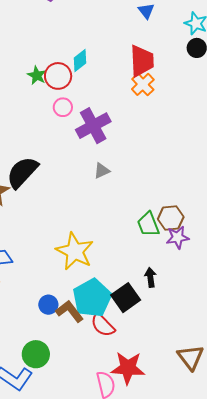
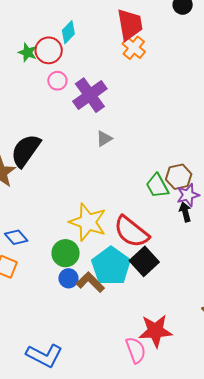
black arrow: (150, 277) -> (185, 212), moved
red semicircle: (103, 325) -> (131, 232), moved, size x1.4
green circle: (36, 354) -> (66, 253), moved

